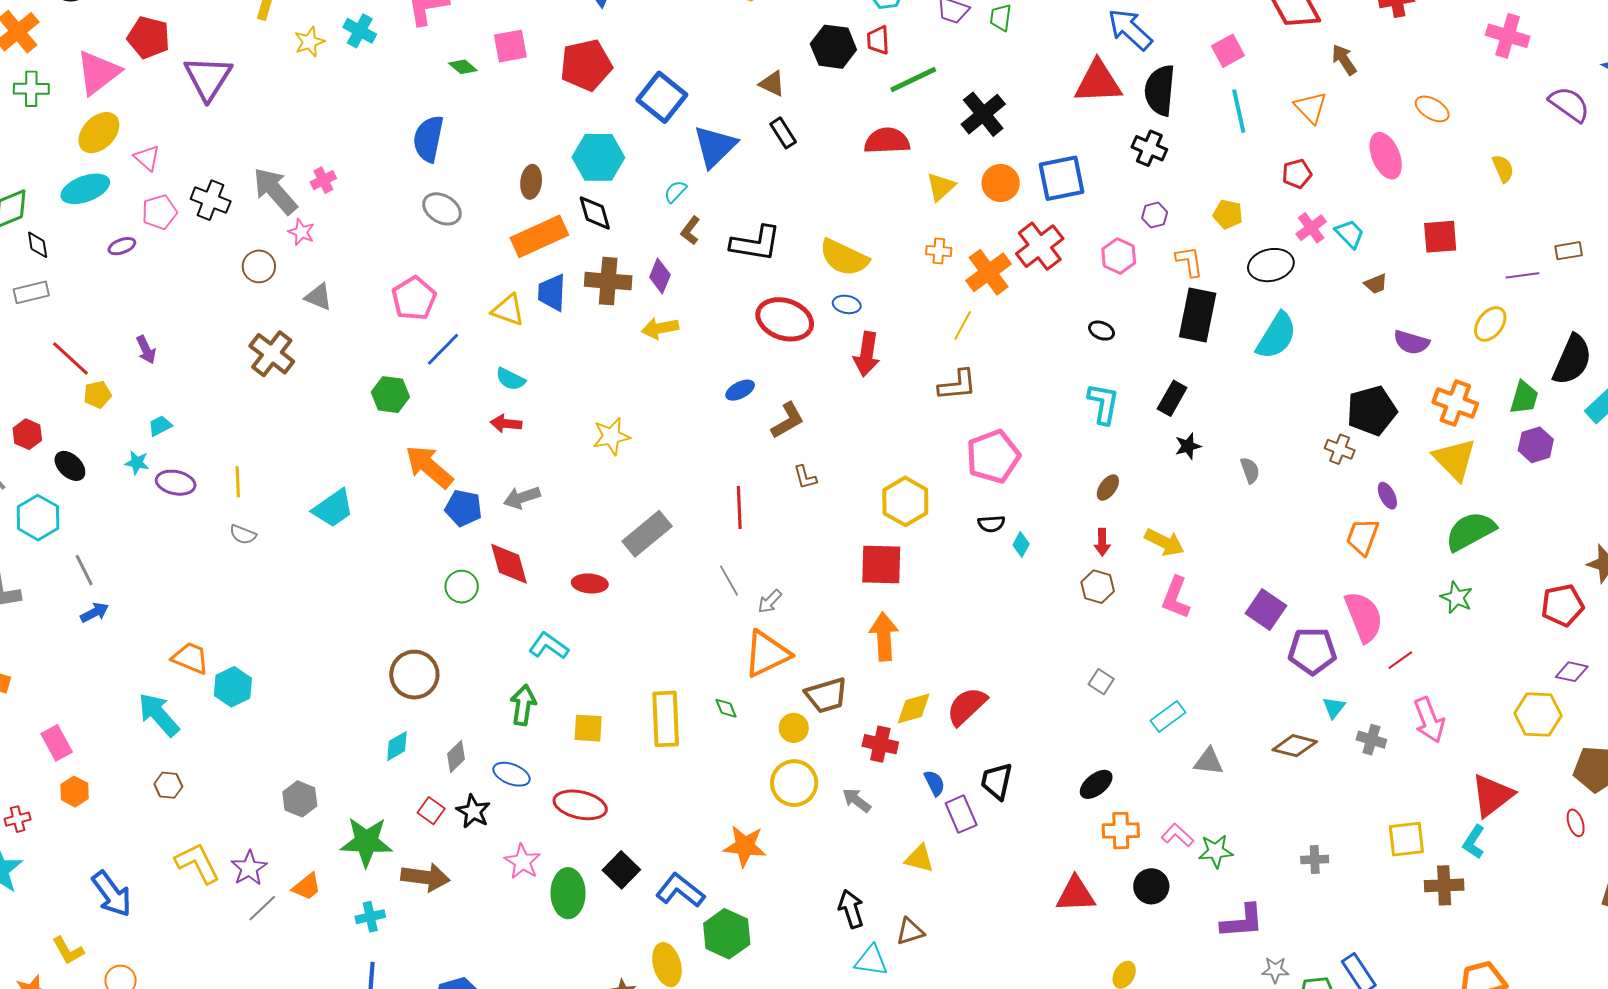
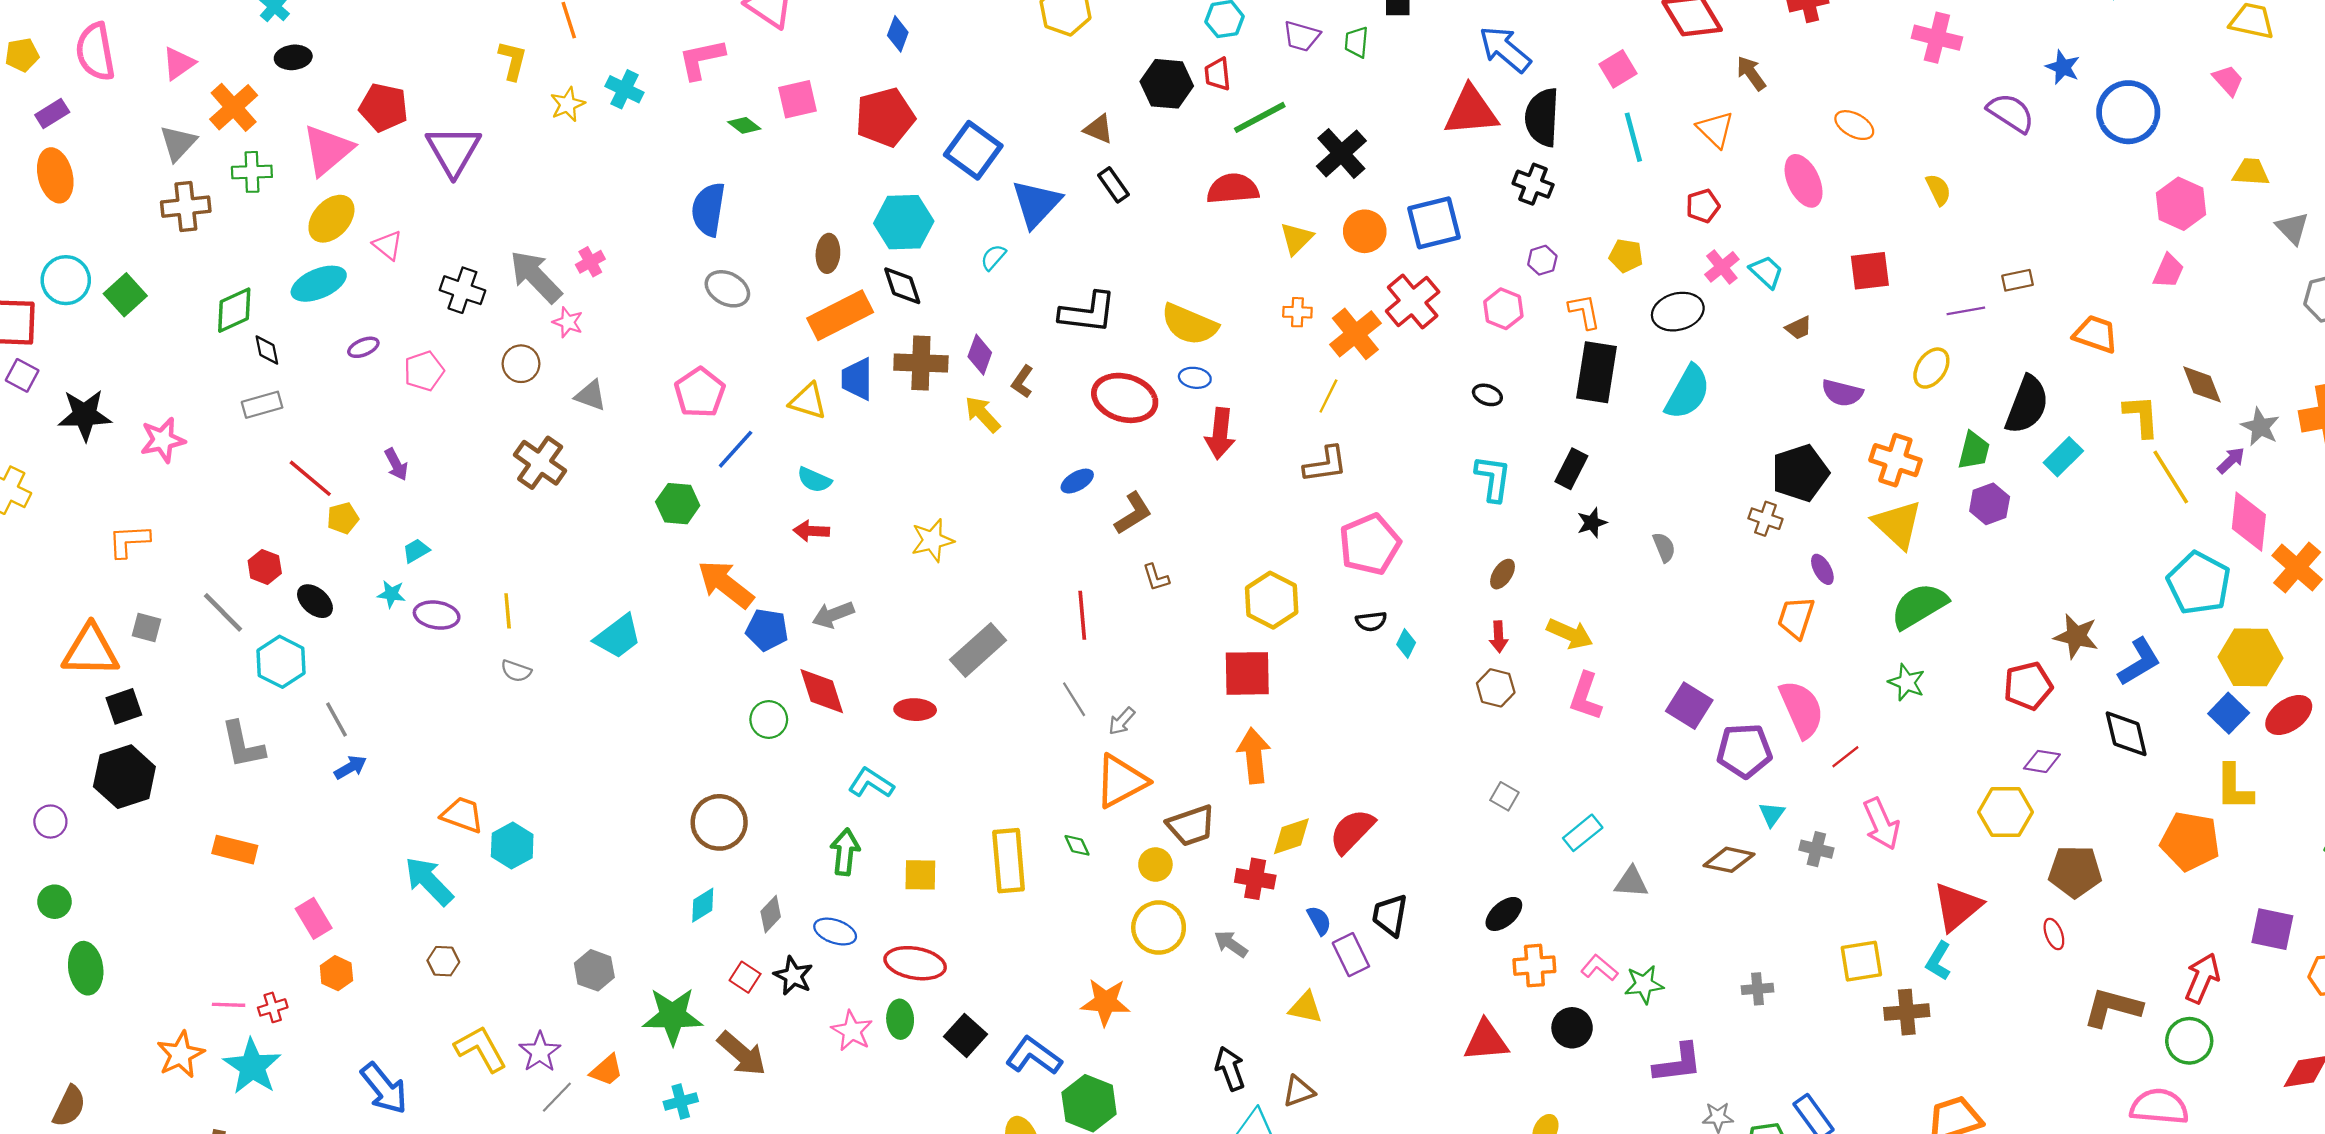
pink pentagon: (159, 212) -> (424, 371), moved
brown L-shape: (690, 230) -> (1022, 382), moved
yellow arrow: (660, 328) -> (983, 414), turned 60
brown arrow: (425, 877) -> (742, 1054), turned 36
green ellipse: (568, 893) -> (900, 1019), moved, size x0.7

